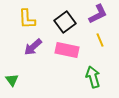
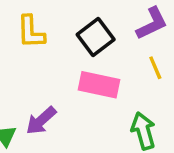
purple arrow: (33, 47) -> (41, 121), moved

